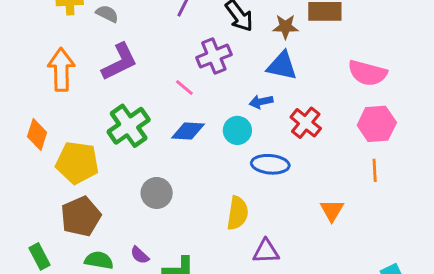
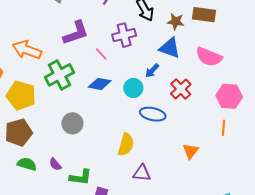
purple L-shape: (119, 62) -> (76, 33), moved
orange arrow: (61, 70) -> (27, 50), moved, turned -76
pink semicircle: (367, 73) -> (209, 57), moved
blue arrow: (261, 102) -> (152, 71), turned -42

